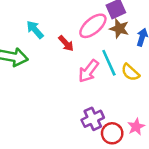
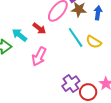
cyan arrow: (35, 30) -> (19, 35), moved
pink arrow: (89, 71) -> (39, 56), moved

